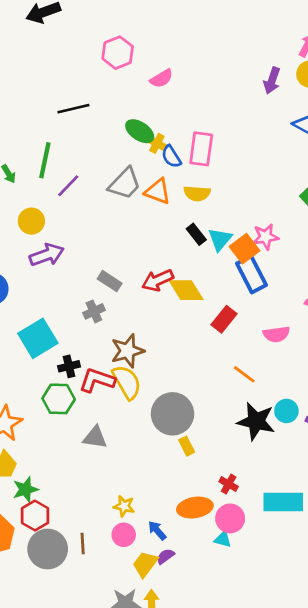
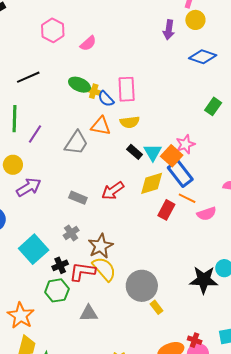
gray trapezoid: (125, 184) -> (76, 143), moved
yellow diamond: (186, 290) -> (152, 183), moved, turned -64
gray cross: (94, 311) -> (71, 233), moved
orange line: (244, 374) -> (187, 198), moved
red cross: (229, 484) -> (195, 340), moved

